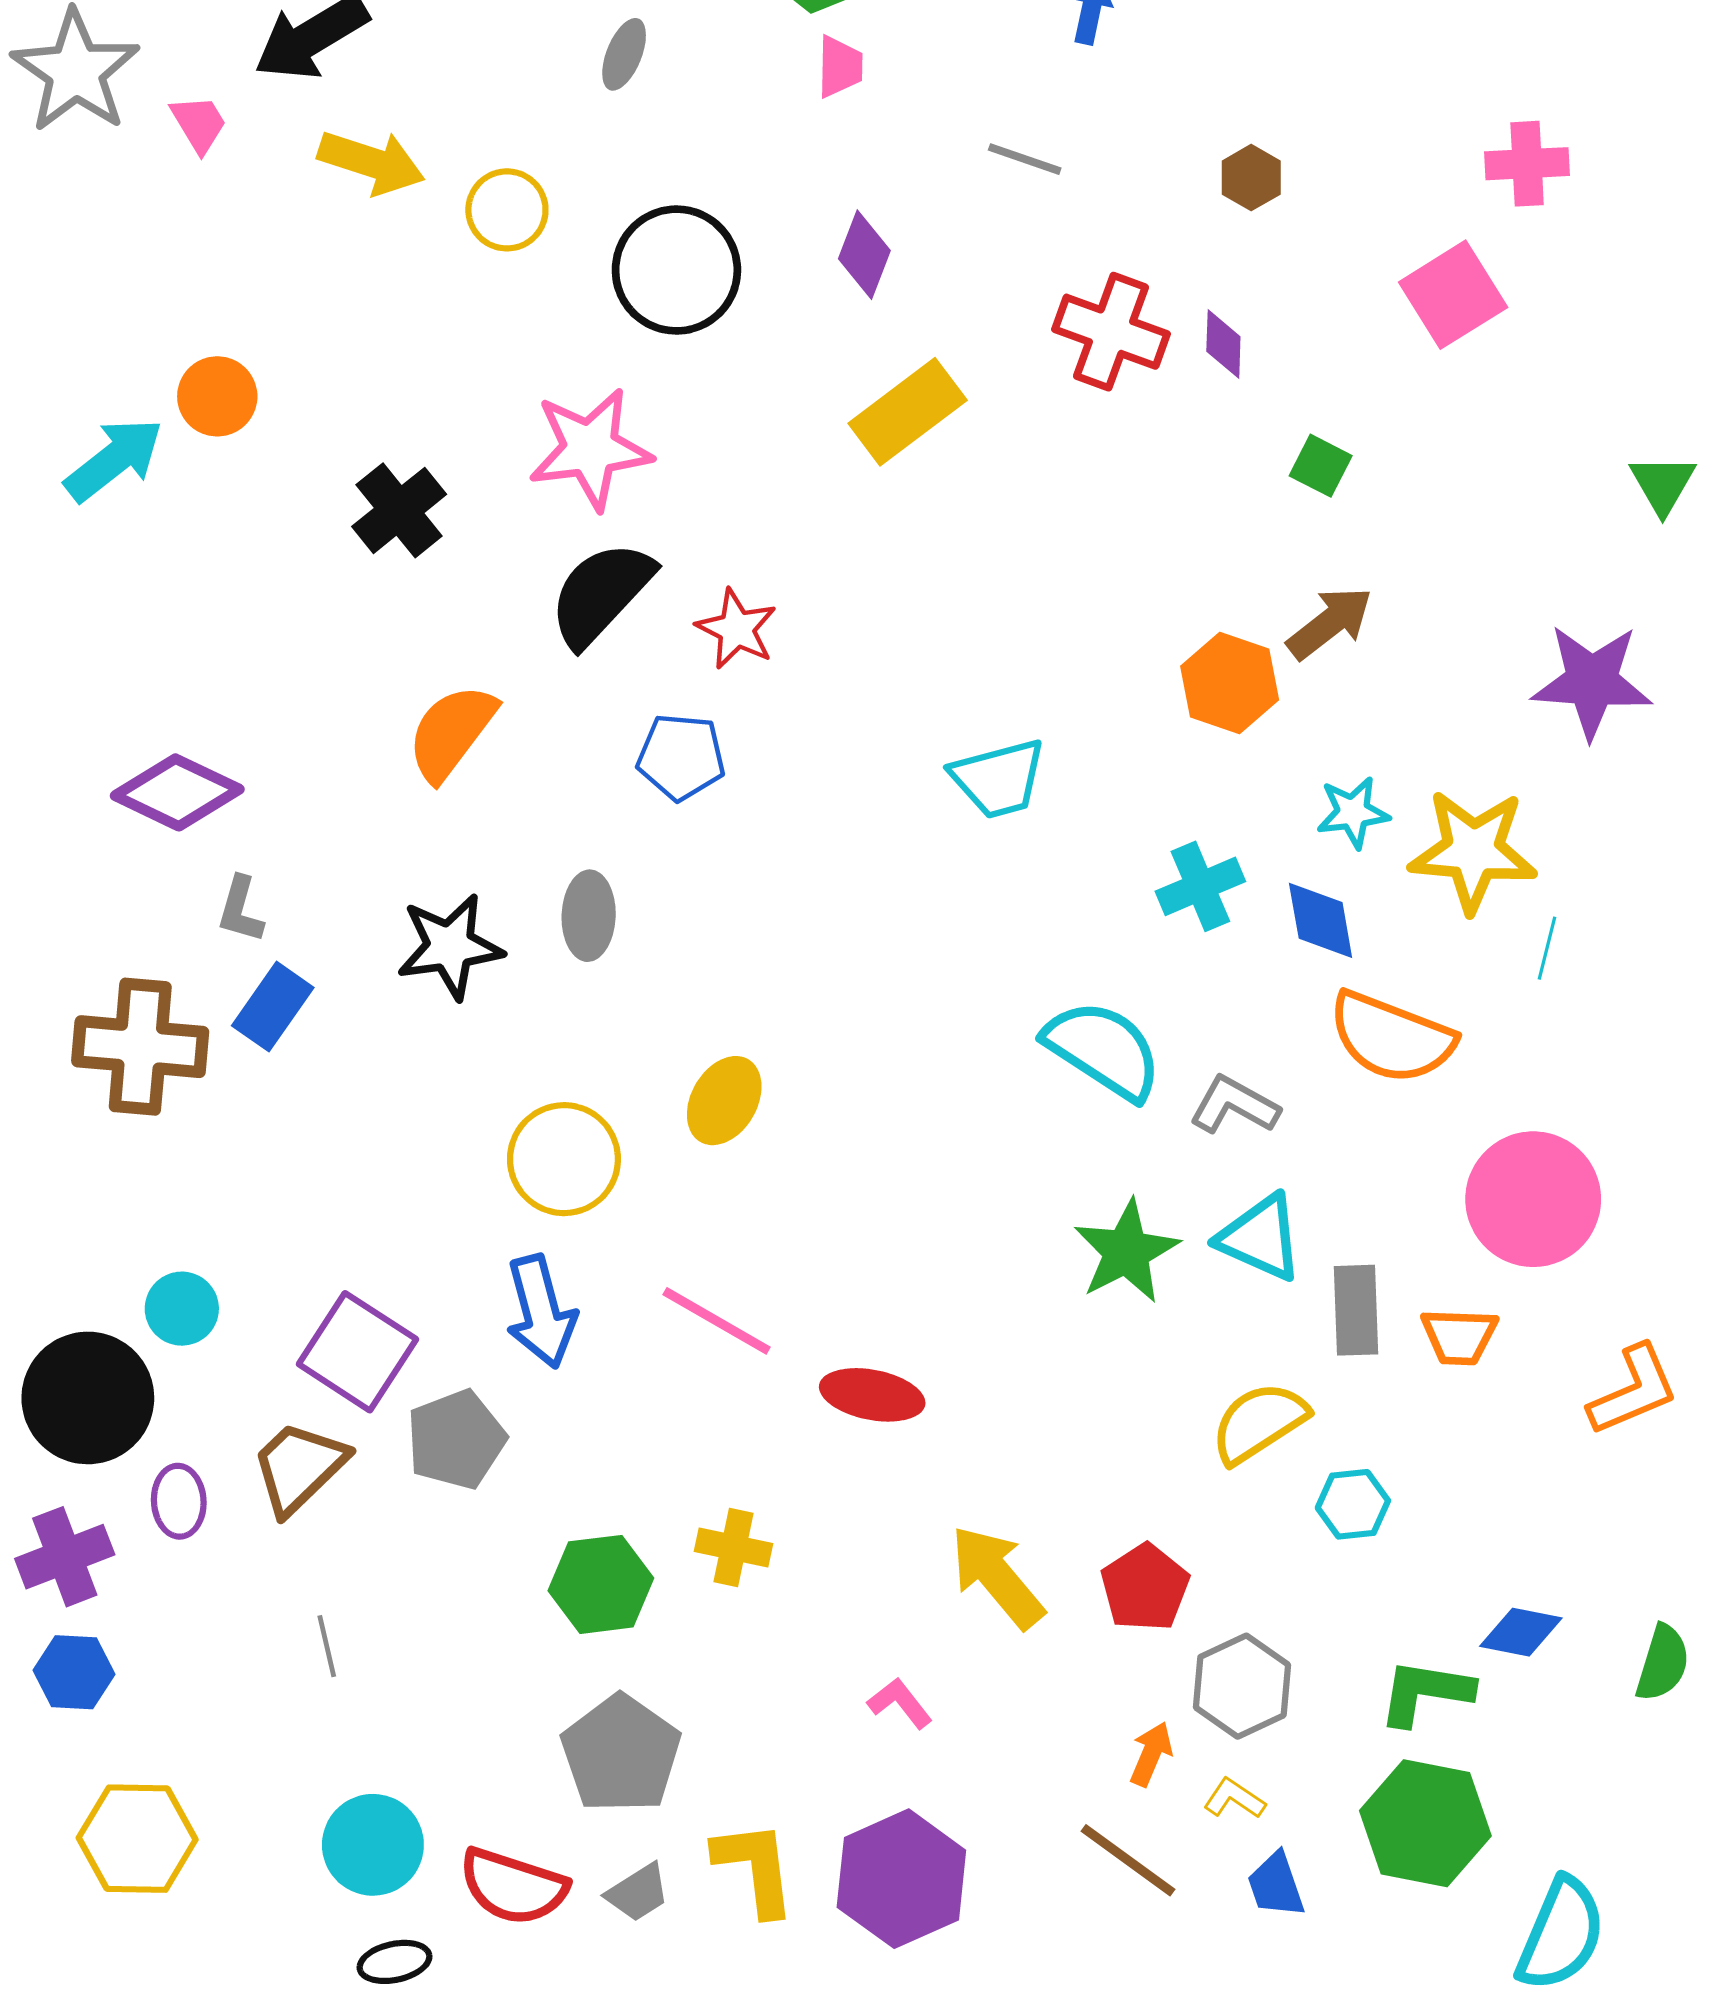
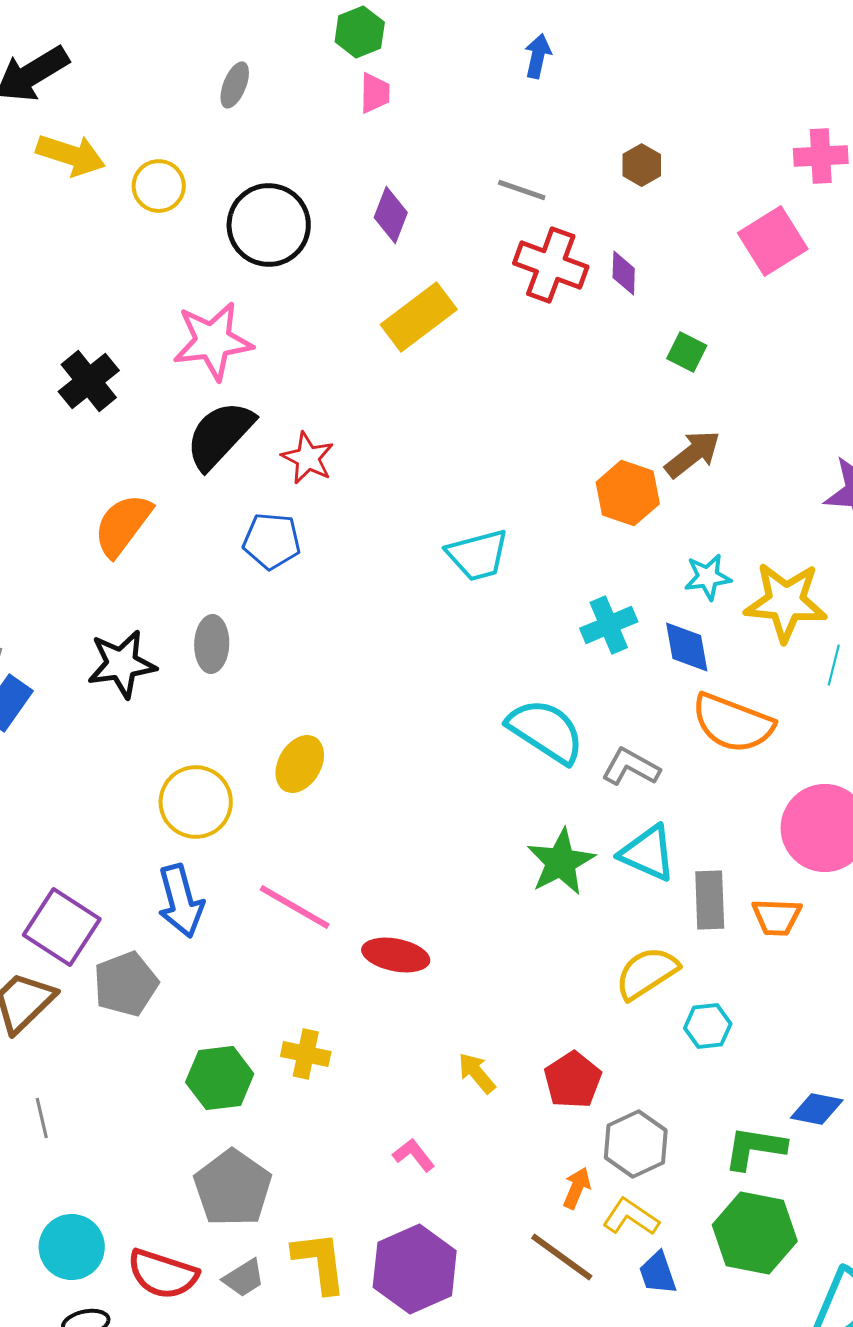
gray line: (1025, 159) -> (522, 190), moved
yellow arrow: (997, 1577) -> (477, 1073), size x0.6
yellow L-shape: (1234, 1799) -> (631, 1217), size x1.4

